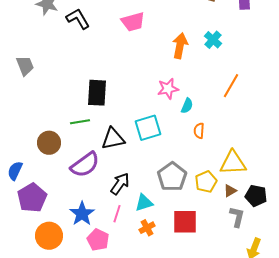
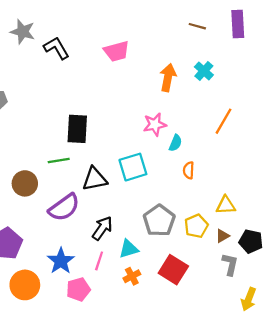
yellow triangle: (233, 163) -> (226, 205), size x0.7
red square: (185, 222) -> (173, 270), turned 32
pink pentagon: (98, 240) -> (78, 289), turned 30

